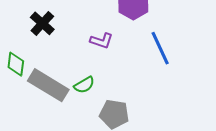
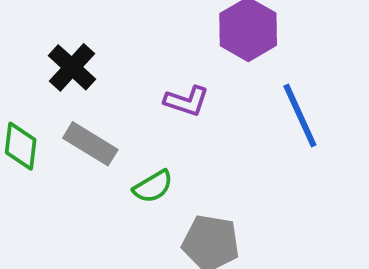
gray rectangle: (48, 85) -> (90, 144), moved, size x0.7

